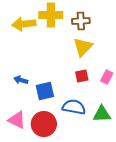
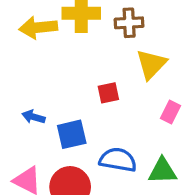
yellow triangle: (83, 47) -> (151, 64), moved
red square: (82, 76) -> (108, 93), moved

